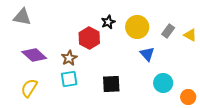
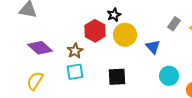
yellow circle: (137, 27) -> (125, 35), moved

